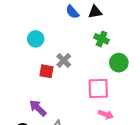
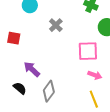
red square: (46, 71) -> (14, 38), moved

